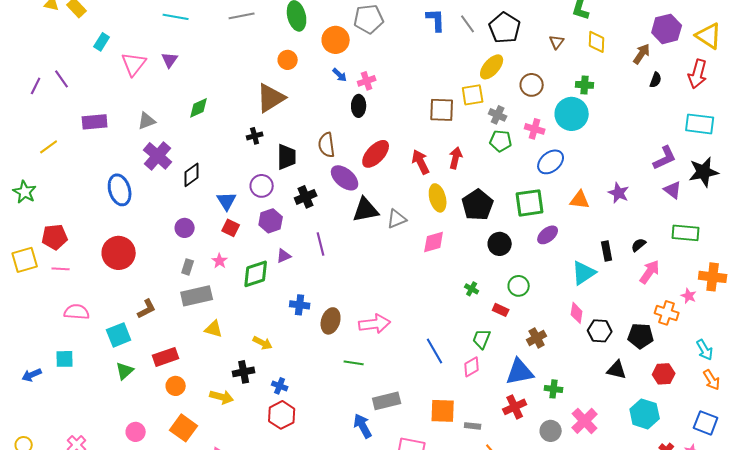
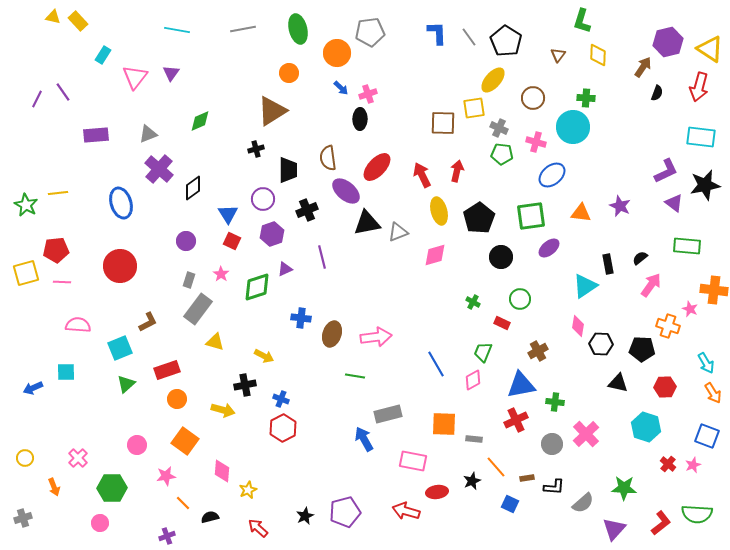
yellow line: (49, 147) -> (58, 193), moved, turned 30
gray rectangle: (197, 296) -> (198, 309), turned -40

